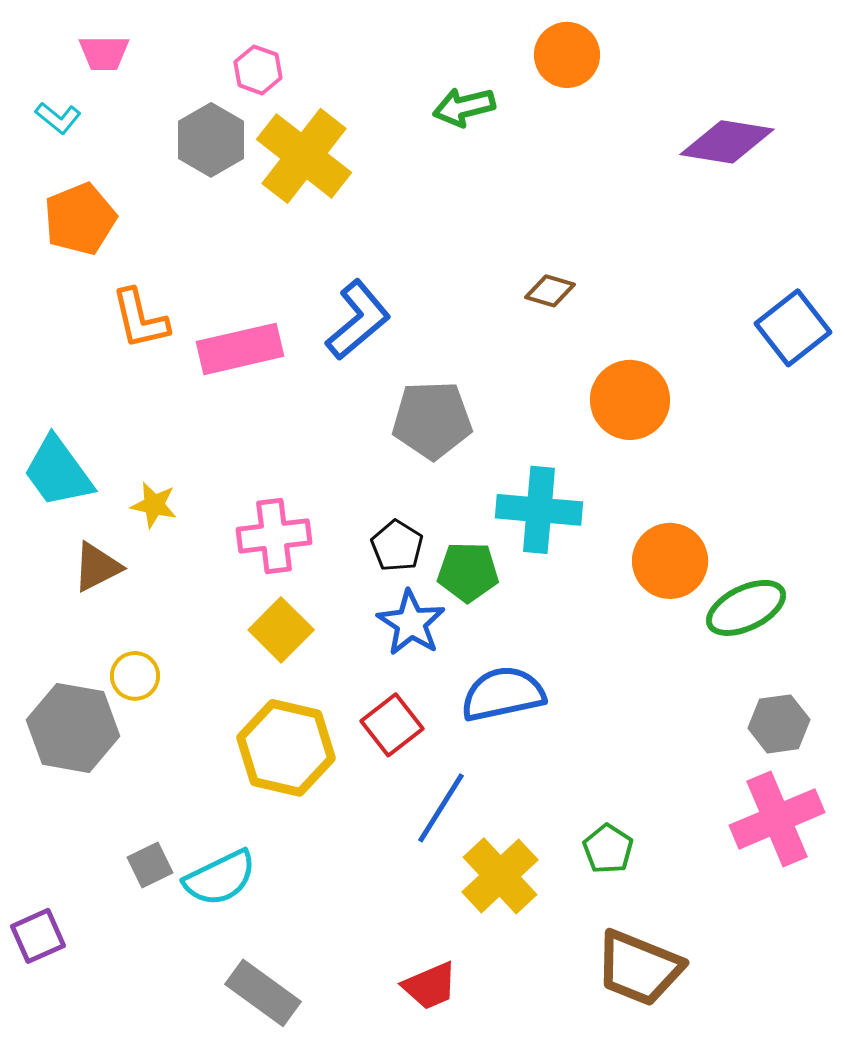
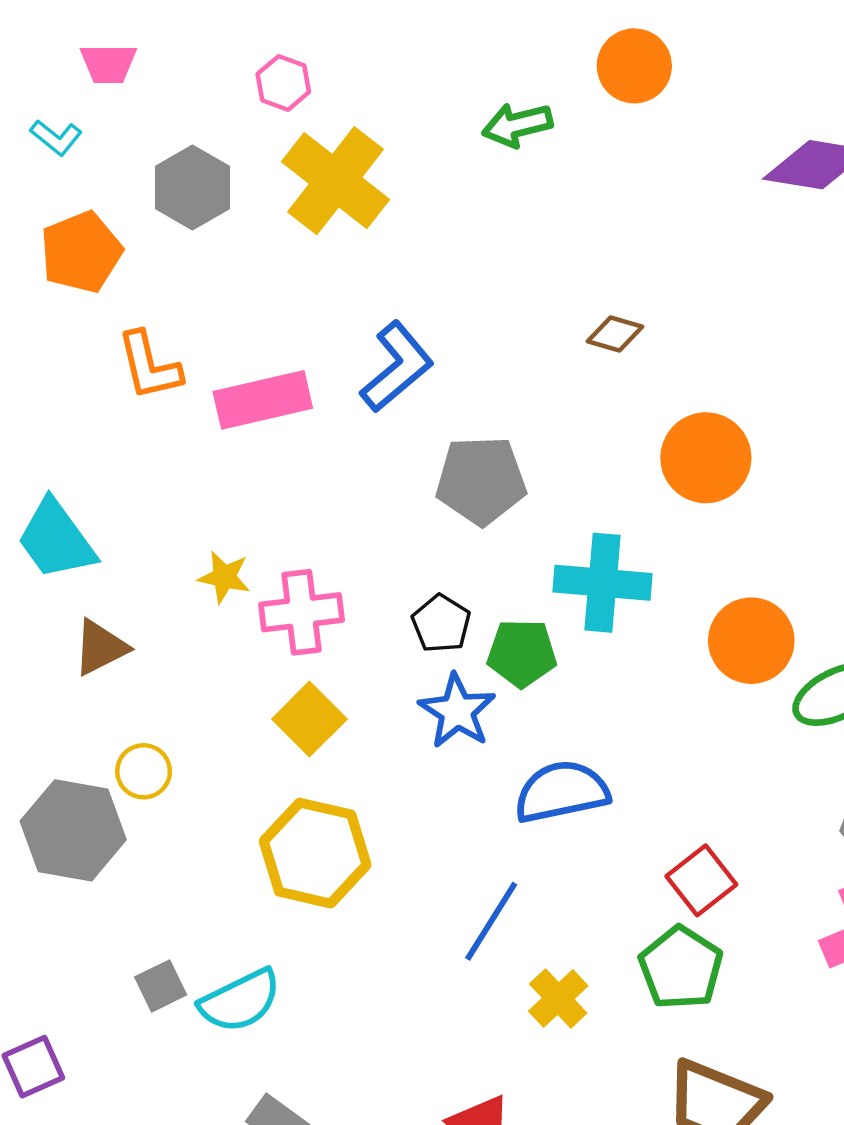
gray hexagon: (211, 140) -> (192, 187), moved
yellow star: (154, 505) -> (224, 577), moved
red square: (392, 725) -> (701, 880), moved
green pentagon: (608, 849) -> (681, 968), size x1.5
yellow cross: (500, 876) -> (558, 998), size x0.7

